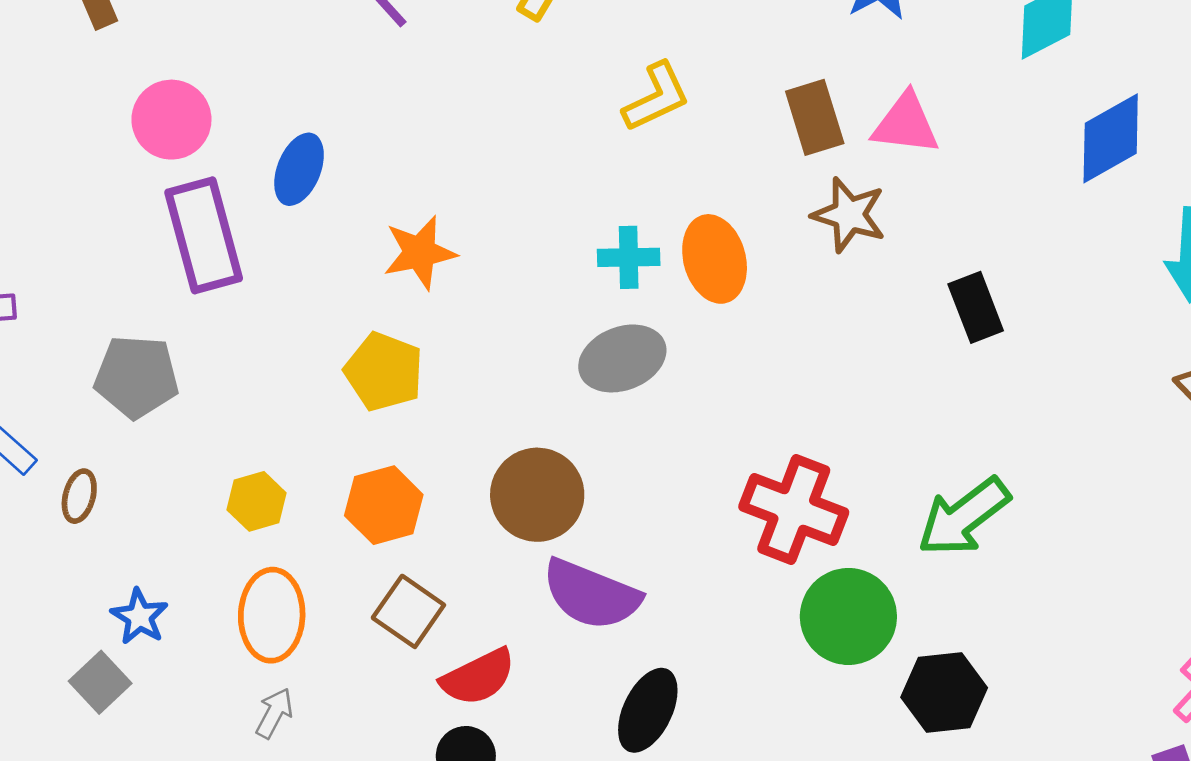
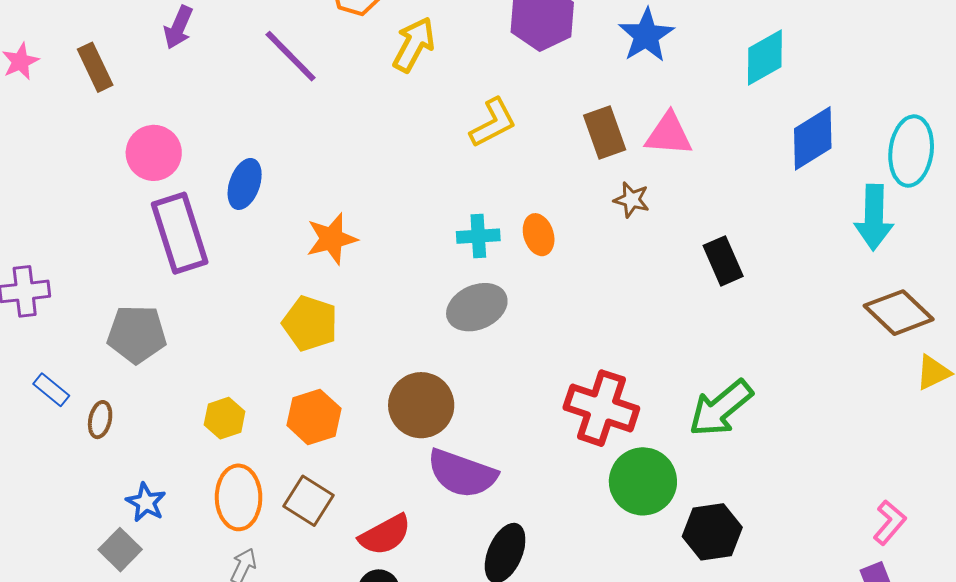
brown star: (849, 215) -> (632, 200), size x0.7
orange ellipse: (715, 259) -> (539, 235), size x0.7
brown square: (408, 611) -> (308, 501), moved

